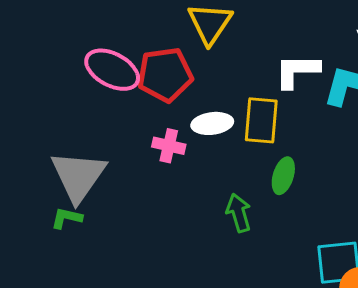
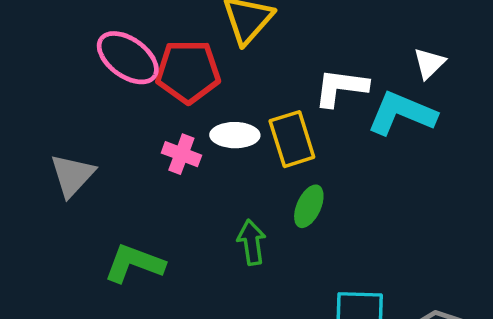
yellow rectangle: (261, 120) -> (292, 139), turned -30
gray triangle: (78, 176) -> (72, 175), size x0.7
green L-shape: (67, 218) -> (134, 263), moved, size x1.6

